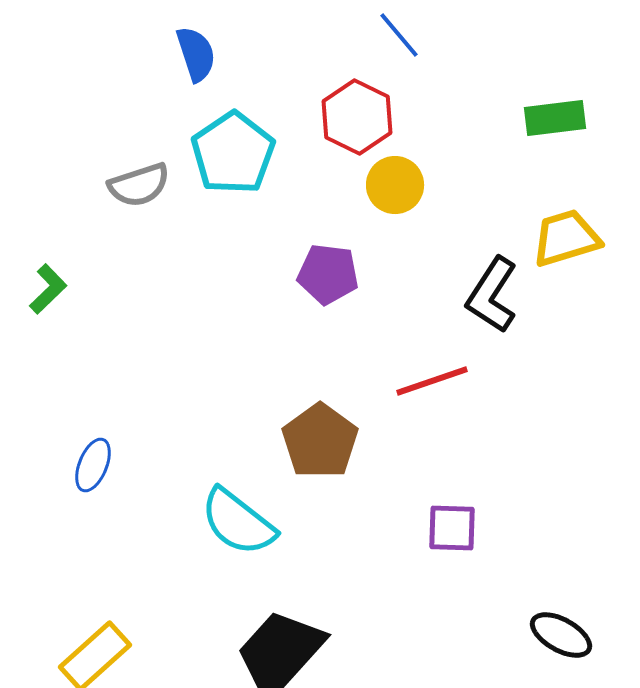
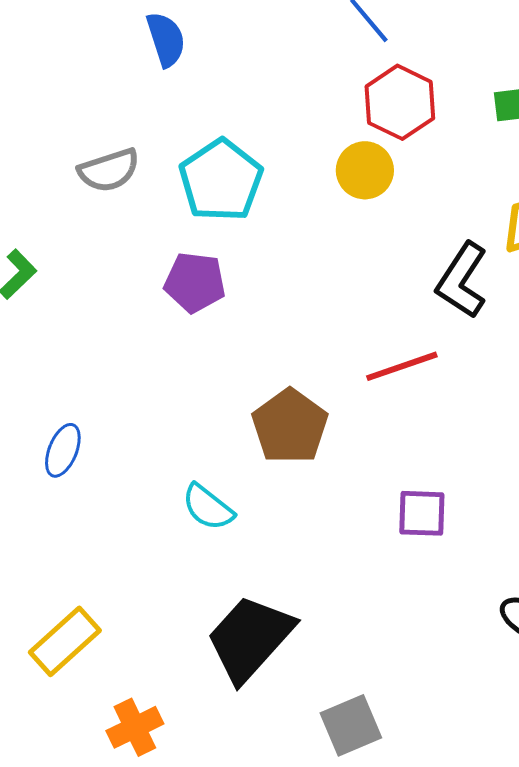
red hexagon: (357, 117) -> (400, 102), moved
cyan pentagon: (233, 153) -> (221, 180), moved
purple pentagon: (328, 274) -> (195, 282), moved
cyan semicircle: (238, 522) -> (208, 507), size x0.7

